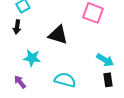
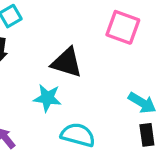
cyan star: (32, 58) -> (47, 98), moved

